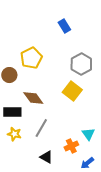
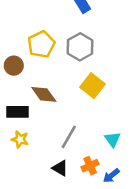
gray hexagon: (81, 64) -> (80, 47), moved
gray line: (41, 128) -> (69, 137), moved
orange cross: (71, 146) -> (90, 166), moved

